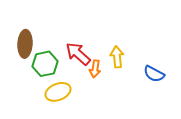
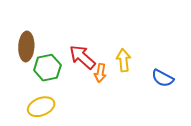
yellow ellipse: (58, 92) -> (41, 107), moved

